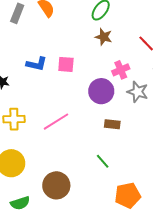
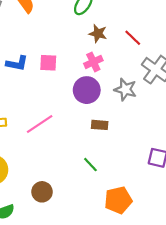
brown star: (104, 37) -> (98, 34), moved
pink cross: (121, 70) -> (93, 62), moved
brown circle: (56, 185) -> (42, 192), size x0.7

